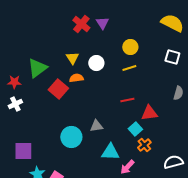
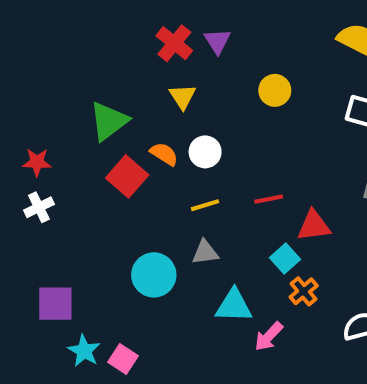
yellow triangle: (72, 58) -> (183, 97), moved
white circle: (96, 63) -> (205, 152), moved
green triangle: (37, 68) -> (109, 121), moved
yellow line: (129, 68) -> (205, 205), moved
orange semicircle: (76, 78) -> (164, 154), turned 40

